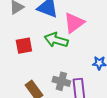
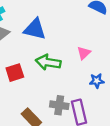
pink triangle: (74, 23) -> (84, 53), moved, size x0.6

